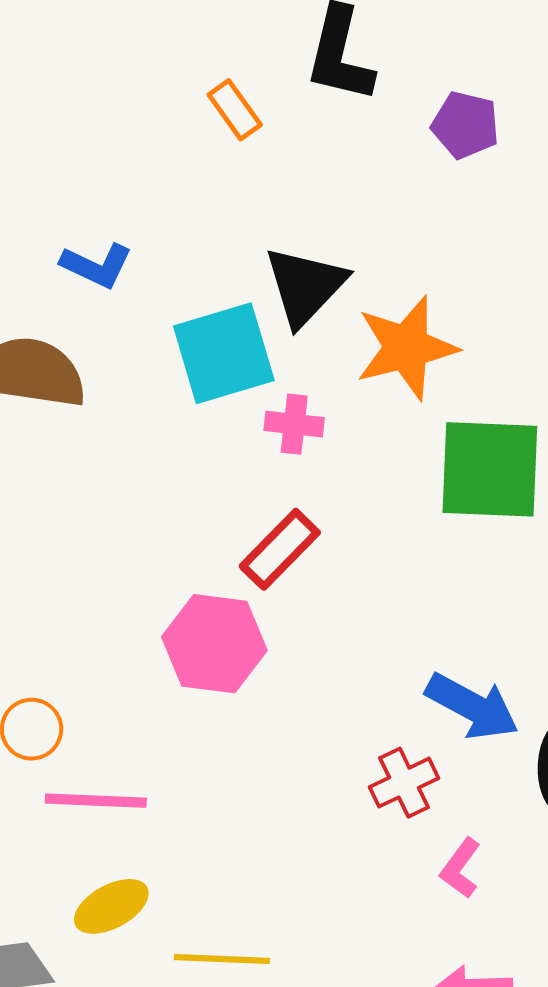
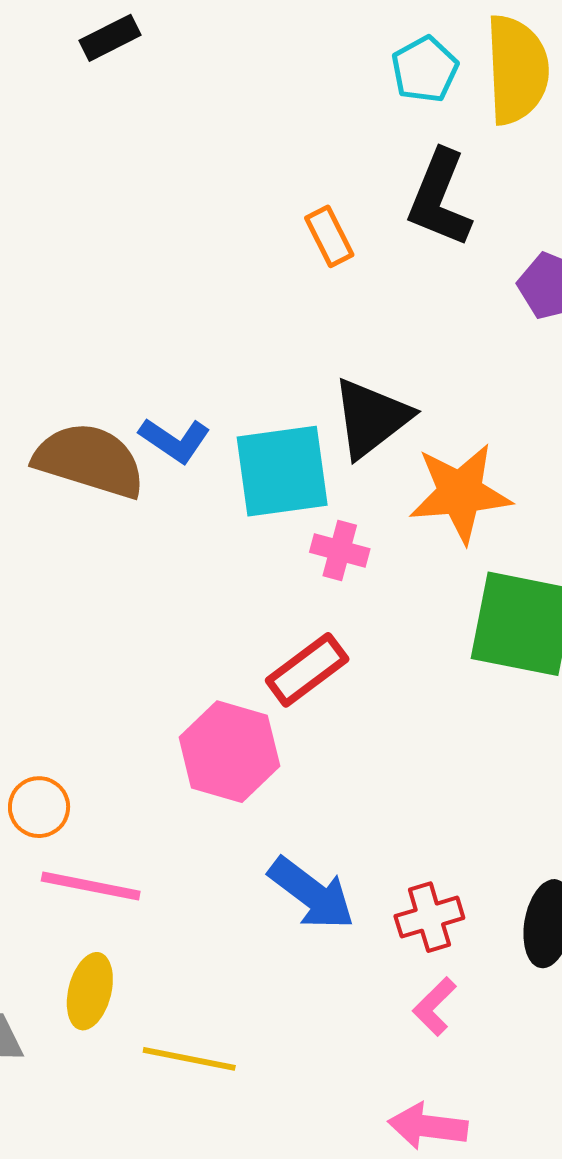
blue L-shape: (97, 266) -> (175, 440), moved
blue arrow: (472, 706) -> (312, 893), moved
red cross: (404, 783) -> (429, 917), moved
yellow ellipse: (111, 906) -> (90, 991), turned -56

